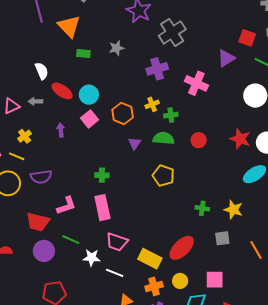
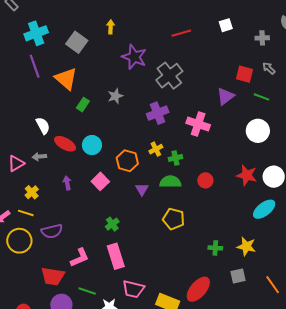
green rectangle: (83, 54) -> (83, 105), turned -56
pink square: (89, 119) -> (100, 181), moved
green cross: (102, 175) -> (112, 224), turned -32

